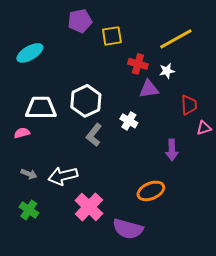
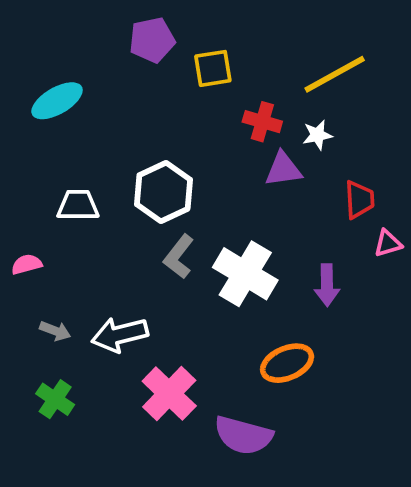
white trapezoid: (41, 108) -> (78, 205), size x0.7
white cross: (129, 121) -> (245, 274), moved, size x1.8
pink semicircle: (22, 133) -> (27, 264), moved

